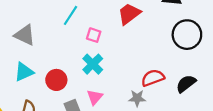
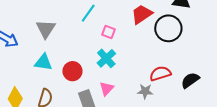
gray triangle: (25, 35) -> (46, 29), turned 35
black circle: (187, 35) -> (168, 28), moved
cyan triangle: (24, 72) -> (43, 62), turned 30

